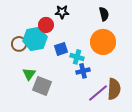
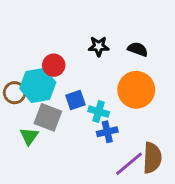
black star: (62, 12) -> (99, 46), moved
black semicircle: (104, 14) -> (138, 49), turned -56
gray square: (42, 86) -> (48, 117), moved

